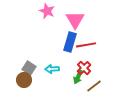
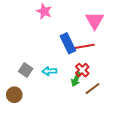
pink triangle: (75, 20) -> (95, 21), moved
blue rectangle: (70, 42) -> (68, 43), turned -42
brown circle: (24, 80) -> (14, 95), moved

